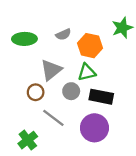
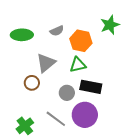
gray circle: (71, 91) -> (67, 93), moved
gray line: (53, 118) -> (56, 119), moved

